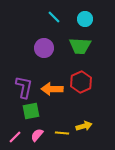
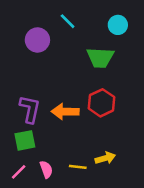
cyan circle: (85, 19) -> (118, 25), moved
purple circle: (44, 48) -> (37, 40), moved
green square: (31, 111) -> (25, 140), moved
pink semicircle: (37, 135) -> (46, 169), turned 120

